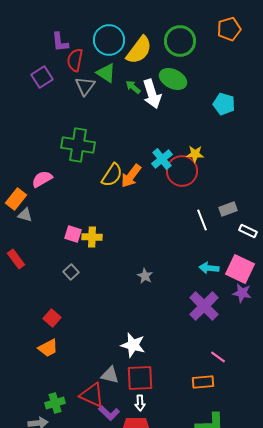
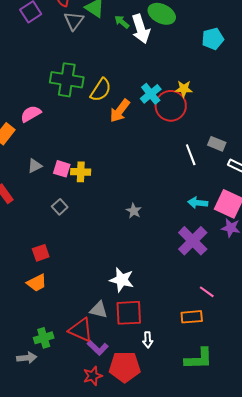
cyan pentagon: (224, 104) -> (213, 39), turned -30
yellow semicircle: (112, 175) -> (101, 90), moved
gray rectangle: (228, 209) -> (217, 144), turned 42
gray triangle: (25, 215) -> (35, 166), moved, turned -42
red square: (52, 318) -> (41, 253), turned 30
white arrow: (140, 403) -> (148, 340), moved

